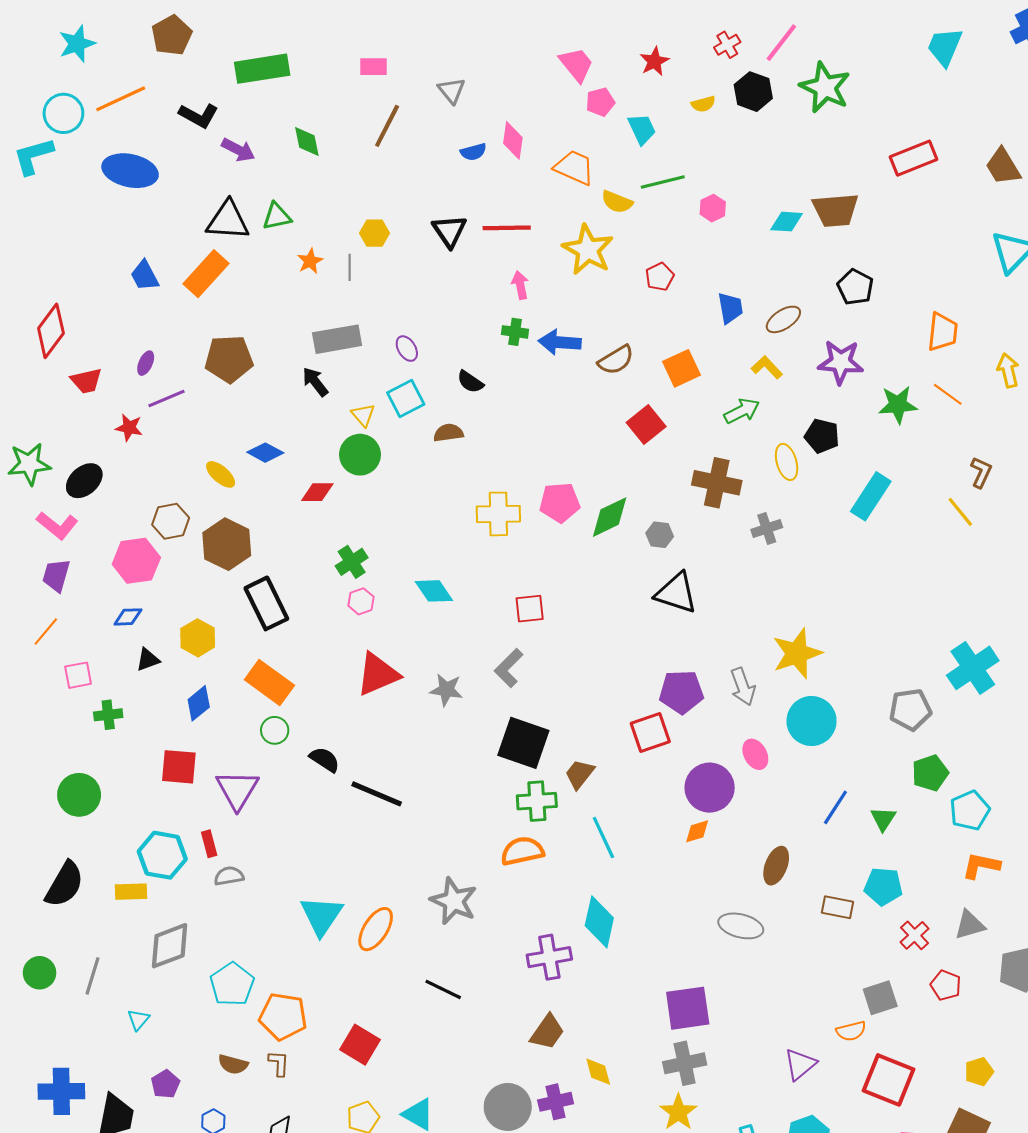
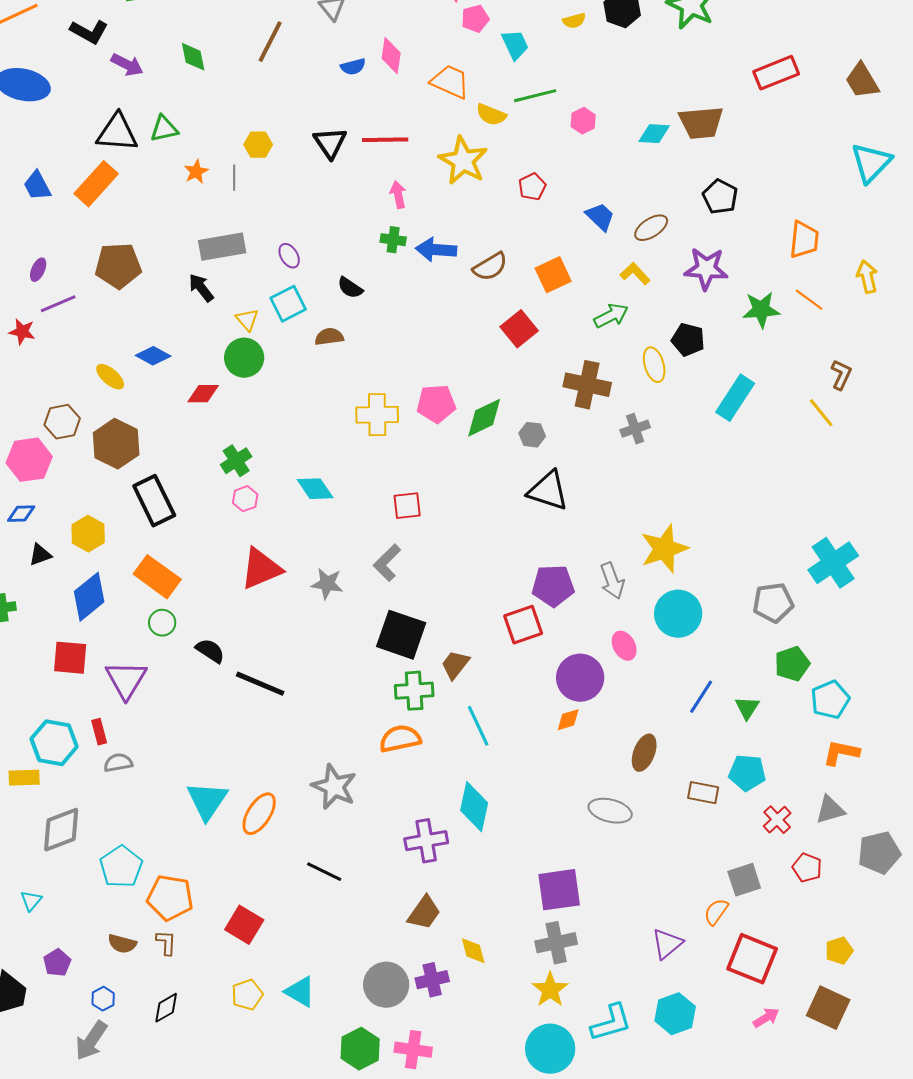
blue trapezoid: (730, 308) -> (600, 217), turned -36
blue diamond: (199, 703) -> (89, 597), size x1.4
orange semicircle: (851, 1031) -> (716, 912), turned 140

